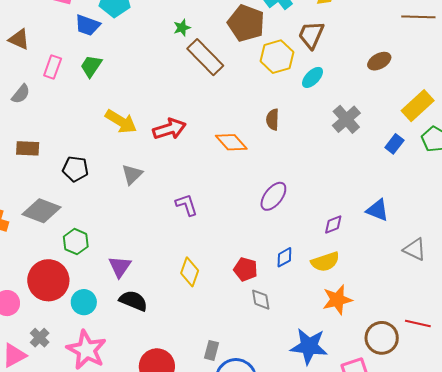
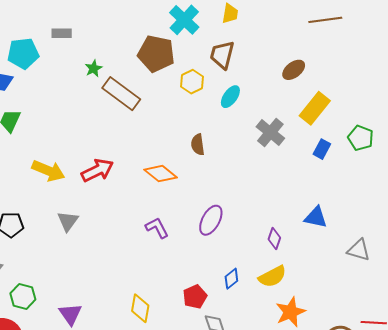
yellow hexagon: (277, 57) -> (192, 82), size x0.7
yellow rectangle: (418, 106) -> (315, 108), moved
purple L-shape: (187, 205) -> (157, 228), moved
purple diamond: (333, 224) -> (274, 238), turned -40
red pentagon: (246, 269) -> (195, 297), turned -30

